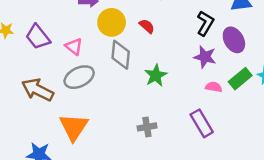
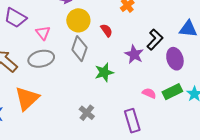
purple trapezoid: (38, 37) -> (15, 18), turned -35
purple star: (205, 57) -> (134, 54), moved
gray cross: (147, 127) -> (87, 113), turned 35

